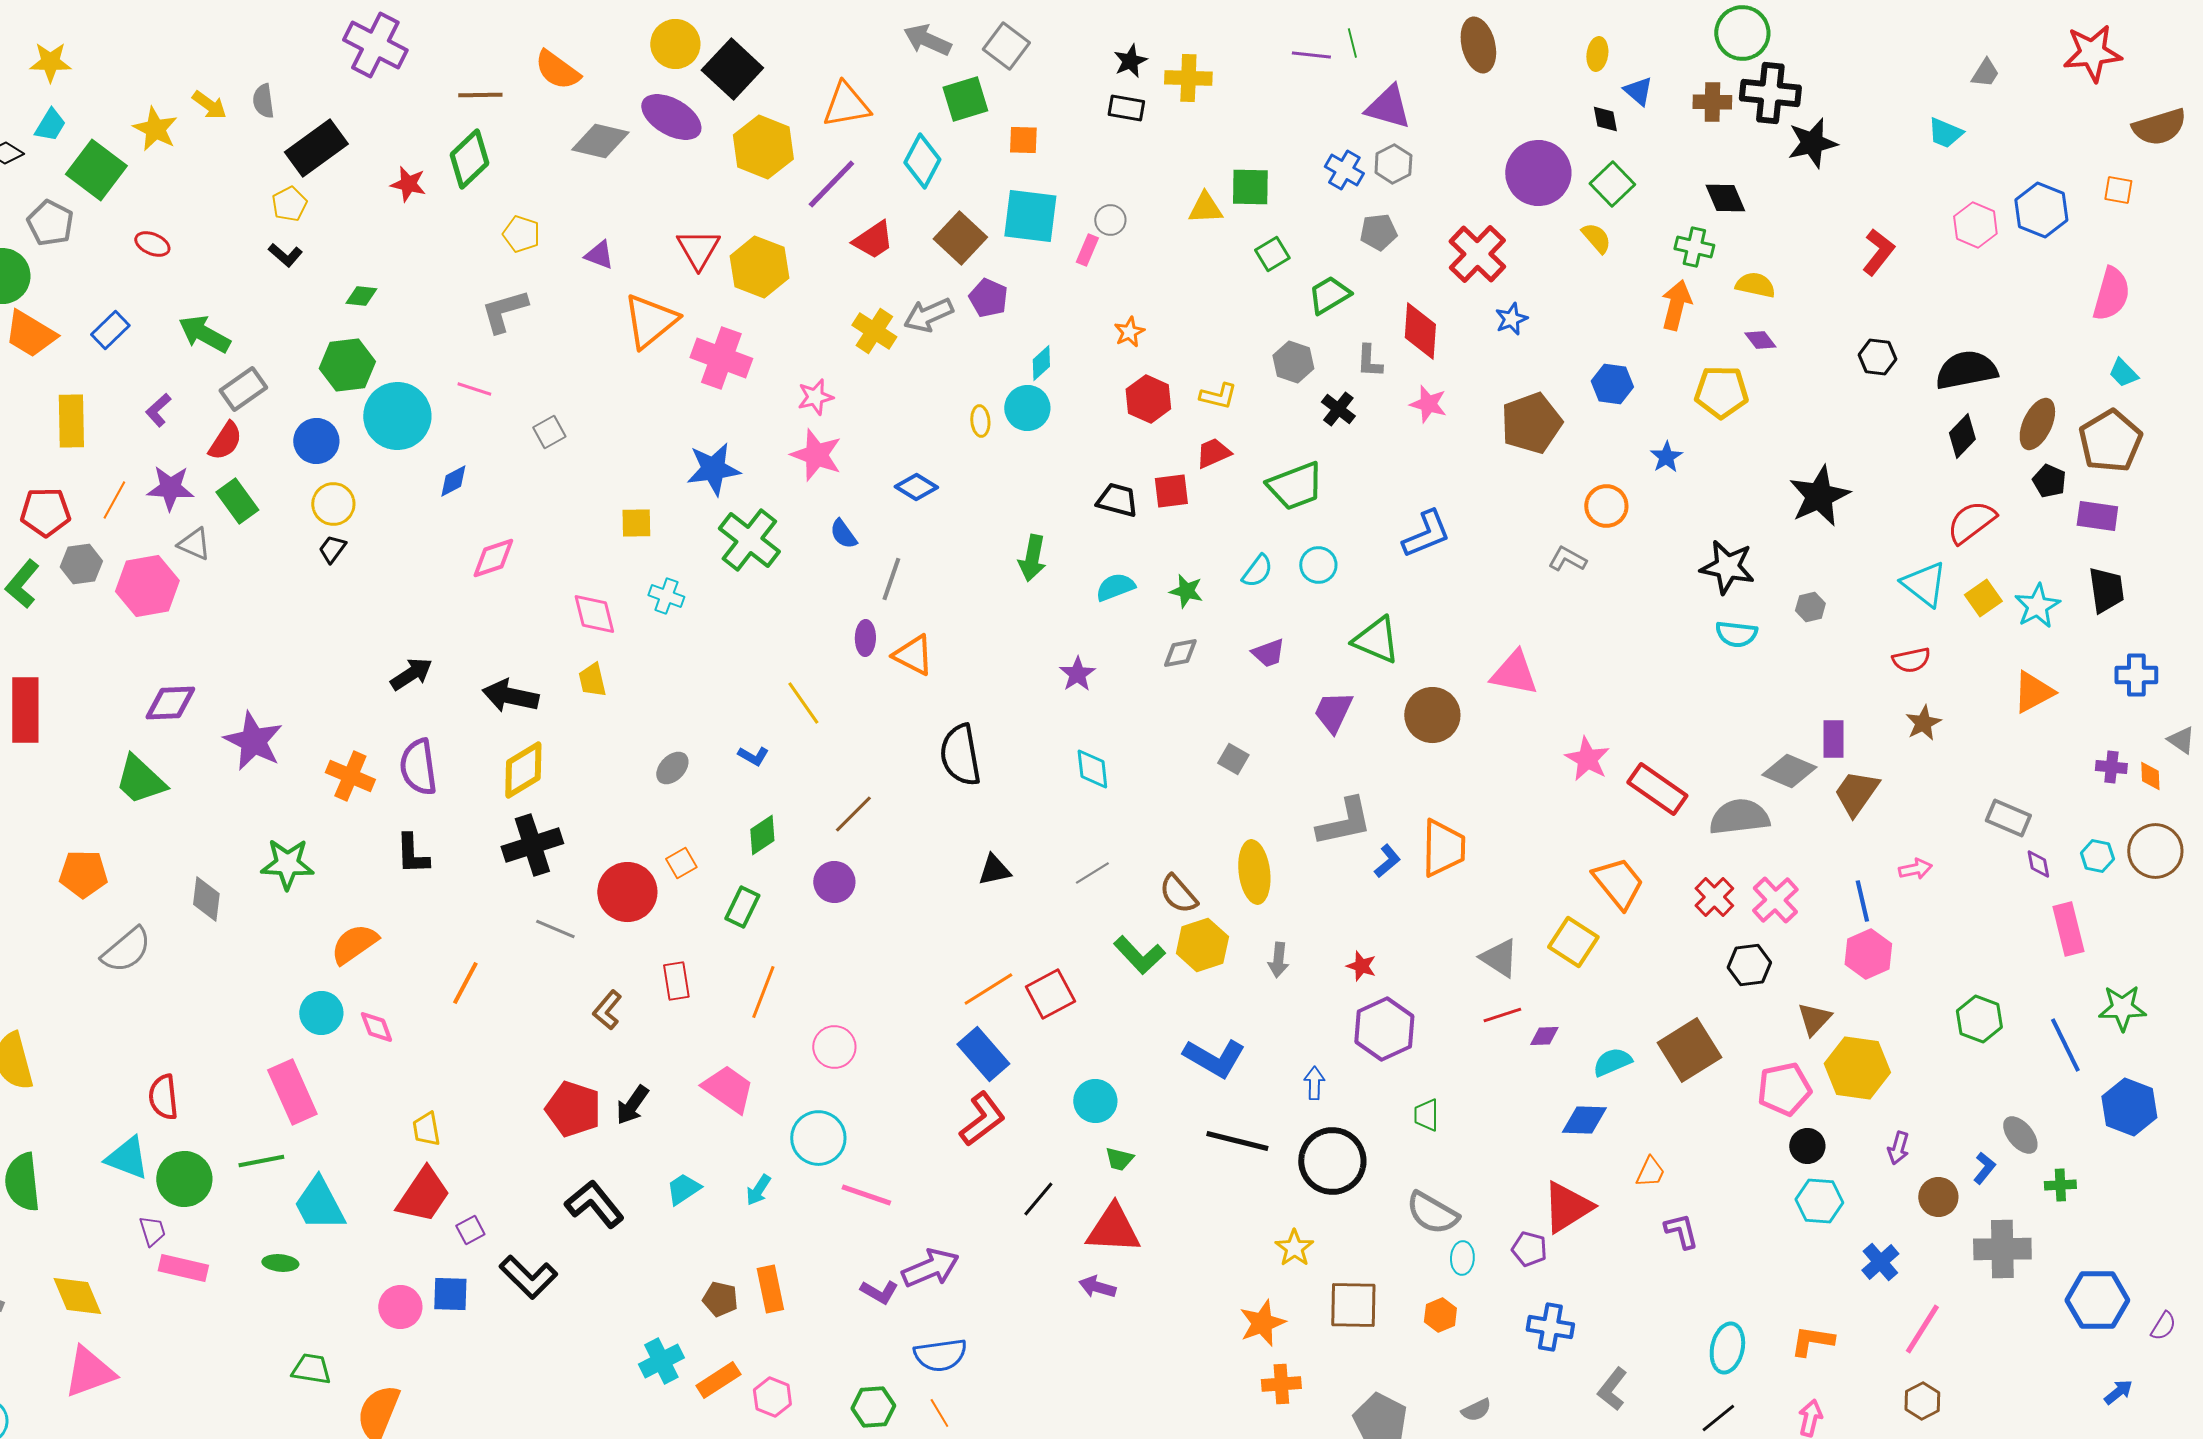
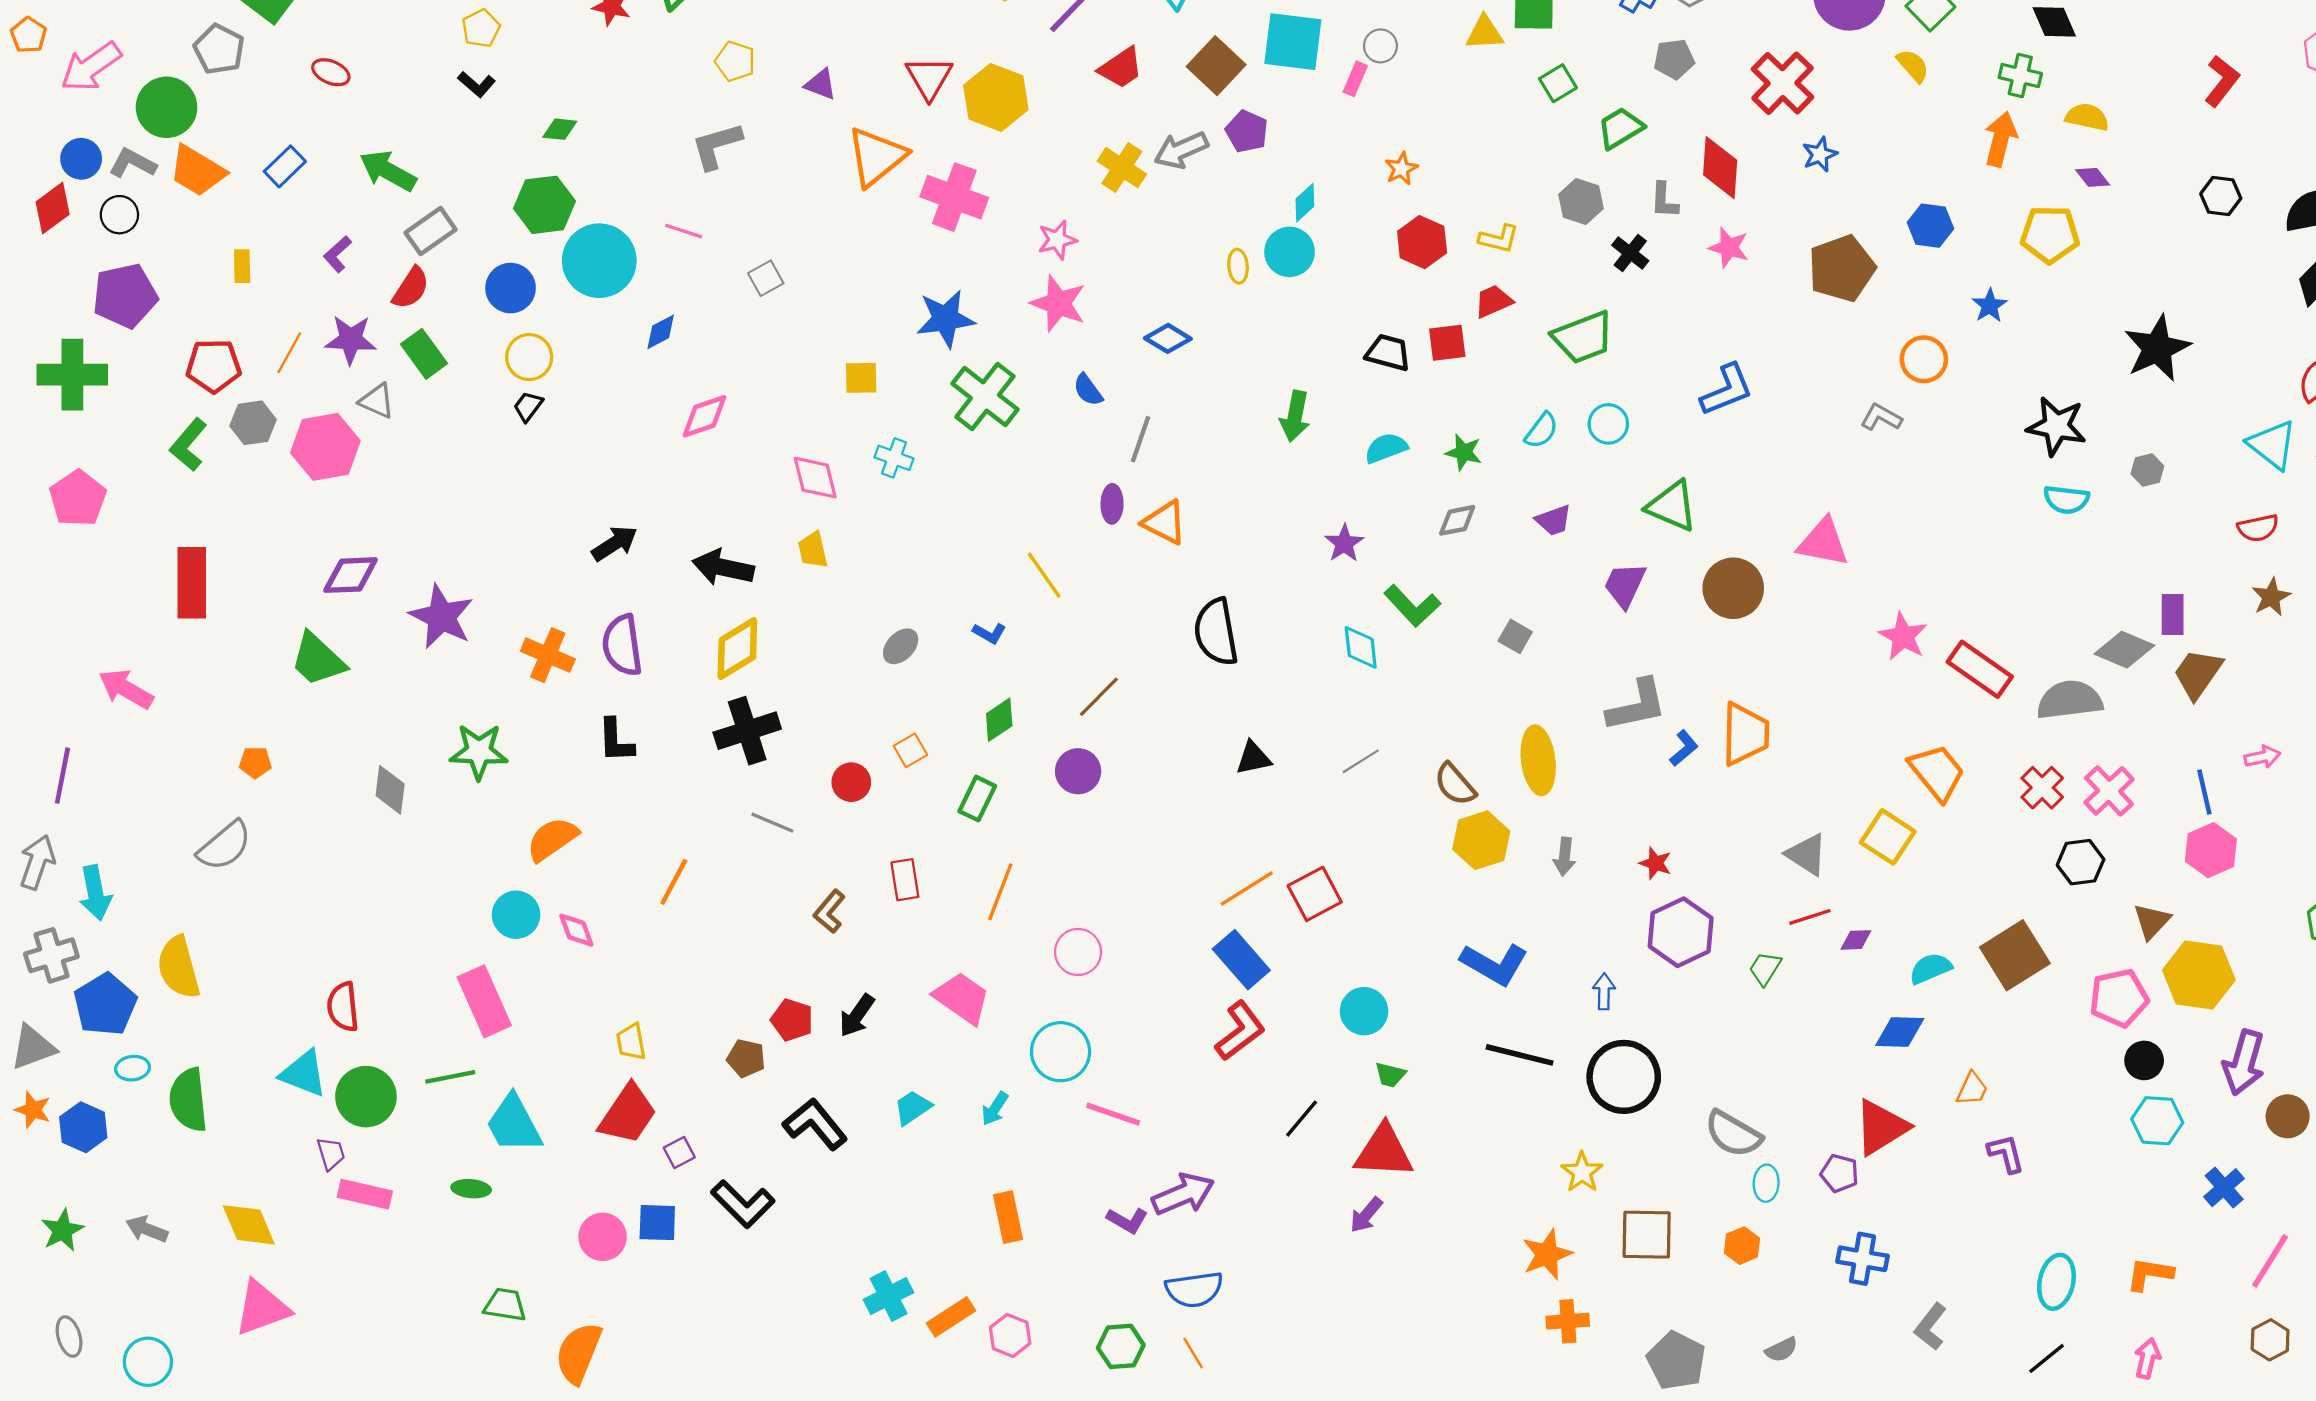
yellow rectangle: (71, 421) -> (242, 266), size x0.6
orange pentagon: (83, 874) -> (255, 762), size x0.6
red circle: (627, 892) -> (851, 782), size x0.6
gray semicircle: (126, 950) -> (225, 846), moved
green L-shape: (1139, 955) -> (1412, 606), moved
red pentagon: (573, 1109) -> (792, 1020), size x0.7
green trapezoid: (1426, 1115) -> (1765, 968), moved, turned 32
purple arrow: (1898, 1148) -> (2244, 1063), size x1.8
purple arrow: (1097, 1287) -> (1366, 1215), turned -66
brown pentagon: (720, 1299) -> (746, 1058), moved

